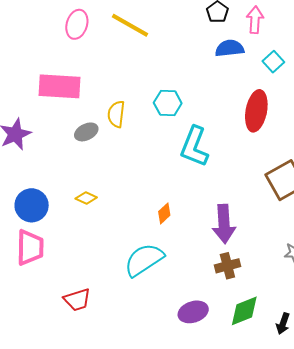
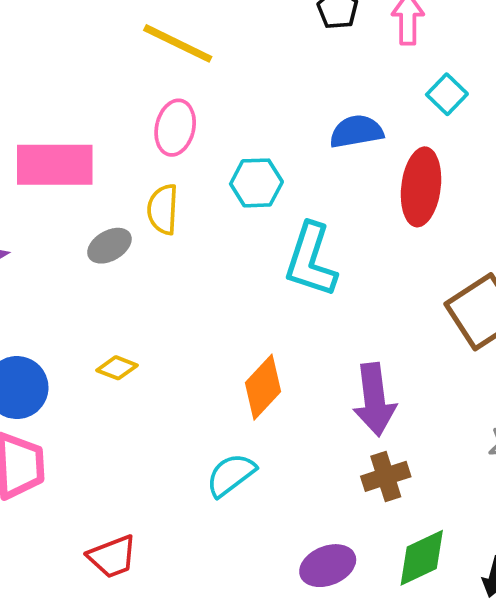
pink ellipse: (77, 24) -> (175, 128), moved
blue semicircle: (230, 48) -> (356, 131), moved
orange diamond: (164, 213) -> (263, 387), size x1.6
cyan semicircle: (144, 260) -> (231, 475), size x0.7

